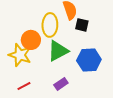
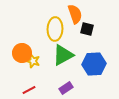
orange circle: (31, 40) -> (22, 53), moved
yellow star: (20, 55) -> (33, 61), moved, size x0.6

